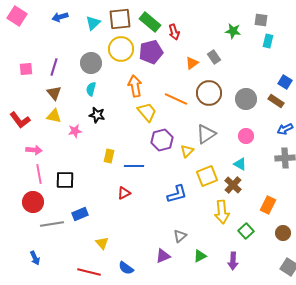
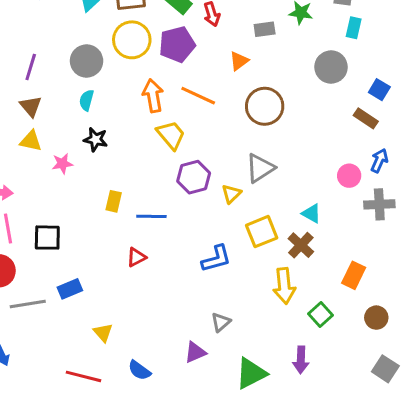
gray rectangle: (214, 57) -> (265, 29), moved, turned -64
orange line: (176, 99) -> (198, 96), moved
gray circle: (246, 99) -> (331, 67), moved
blue arrow: (285, 129) -> (379, 161), turned 140
pink circle: (246, 136) -> (349, 176), moved
green triangle: (200, 256) -> (251, 373), moved, size x1.6

